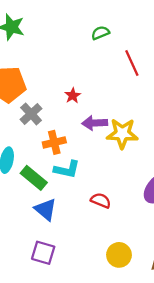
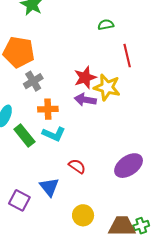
red star: (73, 96) -> (85, 78), moved, size x1.6
yellow star: (122, 134) -> (107, 87), moved
blue triangle: (46, 209) -> (49, 187), moved

